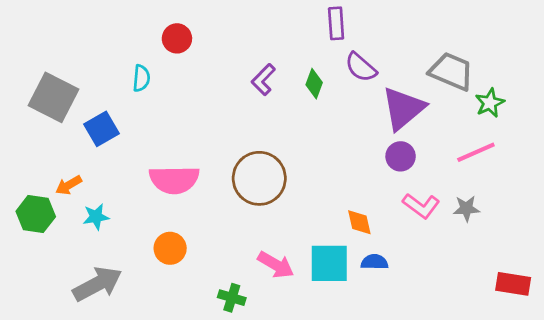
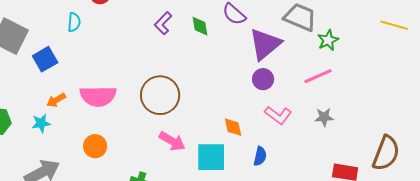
green diamond: (314, 84) -> (200, 26), turned -30
orange arrow: (69, 185) -> (56, 100), moved
gray star: (466, 209) -> (324, 117), moved
blue semicircle: (374, 262) -> (260, 156), moved, turned 102
pink arrow: (276, 265) -> (172, 141), moved

